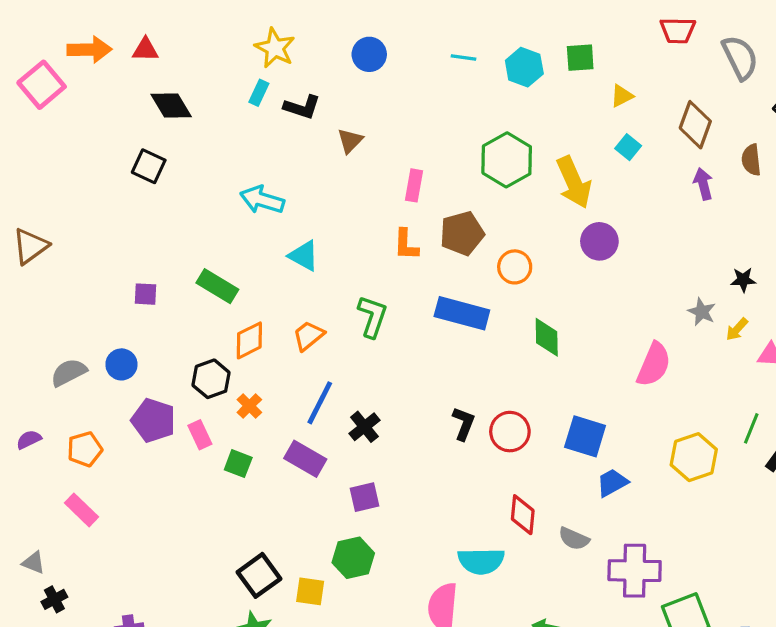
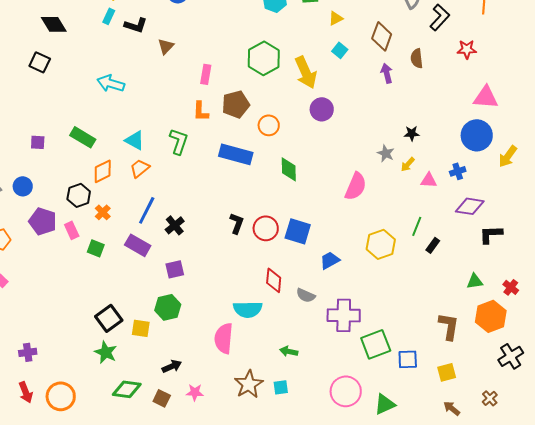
cyan triangle: (304, 256) -> (135, 140), moved
green L-shape: (372, 316) -> (179, 141), moved
blue square: (585, 436) -> (298, 231), moved

